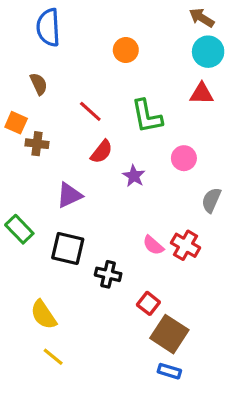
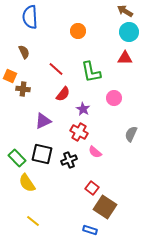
gray semicircle: (211, 200) -> (131, 134), moved
green rectangle: (19, 229) -> (17, 158), moved
red cross: (186, 245) -> (79, 132), moved
black cross: (108, 274) -> (69, 160), moved, turned -35
yellow semicircle: (43, 315) -> (27, 183), moved
blue rectangle: (169, 371) -> (90, 230), moved

